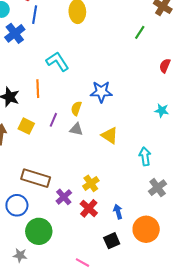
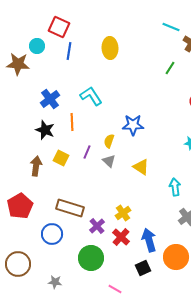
blue cross: (15, 33) -> (50, 99), moved
gray triangle: (76, 129) -> (109, 161), turned 32
blue arrow: (118, 212) -> (149, 240), size x1.6
green circle: (39, 231) -> (91, 258), moved

